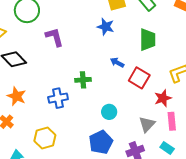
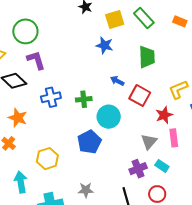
purple L-shape: (54, 37) -> (36, 60), moved
blue cross: (58, 98) -> (51, 97), moved
cyan circle: (109, 112) -> (109, 117), moved, size x1.5
blue pentagon: (101, 142) -> (89, 142), moved
cyan rectangle: (167, 148) -> (162, 166), moved

